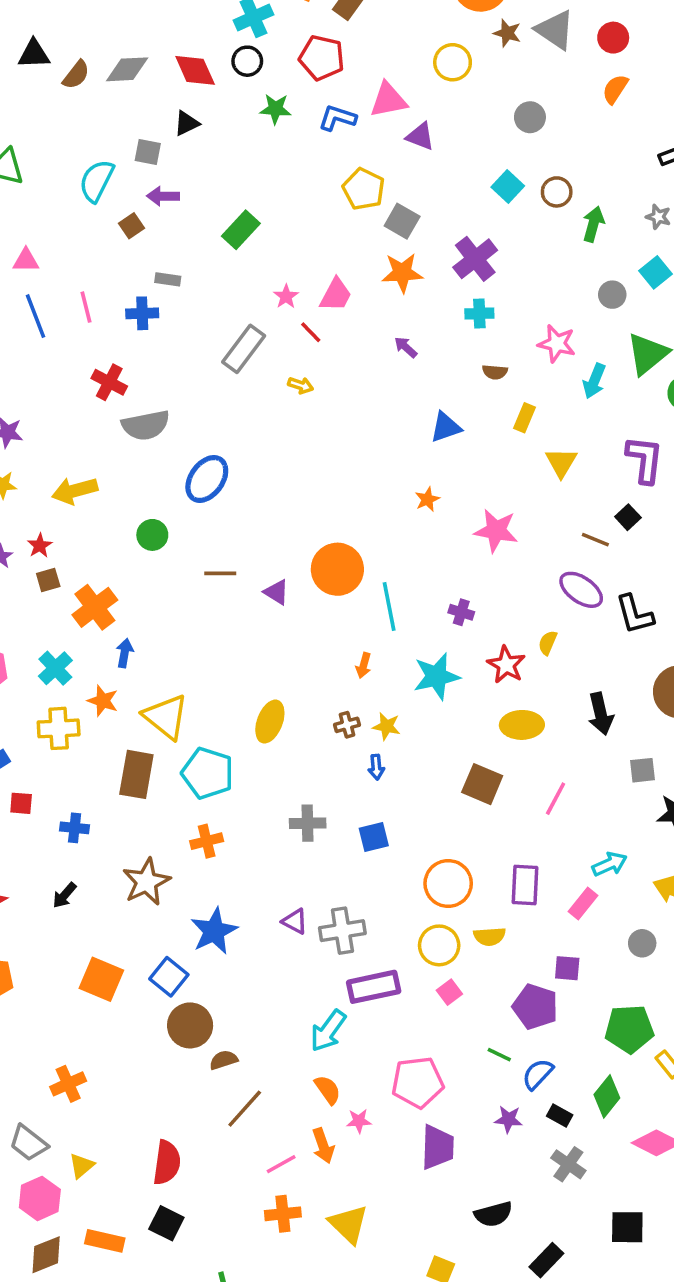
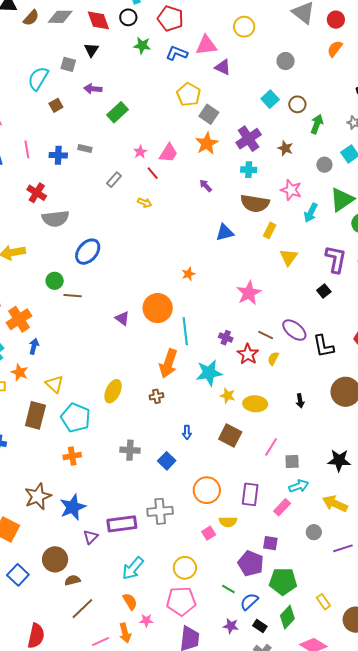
brown star: (507, 33) -> (285, 148), moved
black triangle: (187, 123) -> (91, 50), turned -35
purple arrow: (163, 196) -> (93, 89), moved
orange star: (402, 273) -> (207, 143), turned -30
gray rectangle: (168, 279) -> (85, 149), moved
gray rectangle: (244, 349) -> (114, 180), size x0.6
brown semicircle: (495, 372) -> (255, 203), size x2.0
orange star: (427, 499) -> (188, 274), moved
pink star: (496, 531) -> (249, 293), turned 30
brown line: (595, 540) -> (266, 335), moved
brown line: (220, 573) -> (73, 296), moved
orange arrow: (364, 665) -> (168, 363), size x2.0
red star: (506, 665) -> (248, 354), moved
black arrow: (601, 714) -> (300, 401), size x0.6
yellow triangle: (166, 717) -> (54, 384), size x0.7
yellow star: (387, 726) -> (228, 396), moved
blue arrow: (376, 767) -> (187, 432), moved
gray square: (643, 770) -> (292, 461), moved
blue square: (374, 837) -> (167, 461), turned -36
brown star: (146, 882) -> (38, 496), moved
purple triangle: (295, 921) -> (91, 537), moved, turned 42
gray cross: (342, 931) -> (160, 511), moved
yellow circle: (439, 945) -> (185, 568), moved
blue square: (169, 977) -> (18, 575), moved
purple rectangle: (374, 987) -> (122, 524), moved
pink square: (449, 992) -> (209, 533), moved
green pentagon: (629, 1029) -> (283, 581), moved

